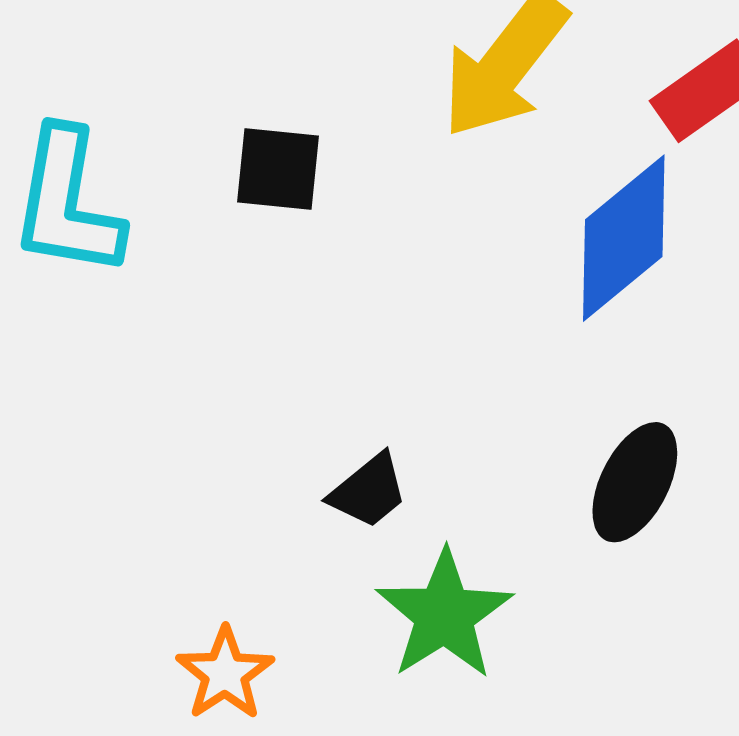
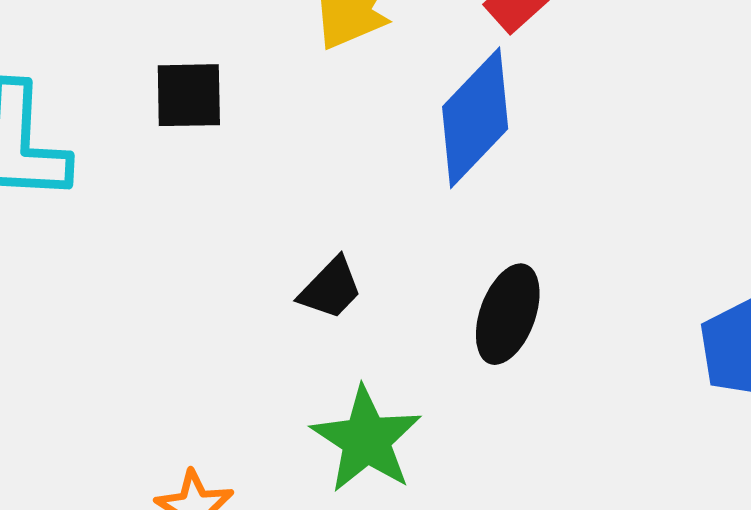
black trapezoid: (369, 491) -> (331, 288), moved

